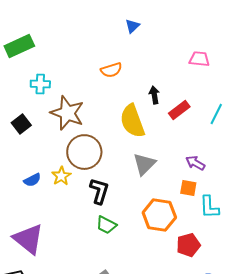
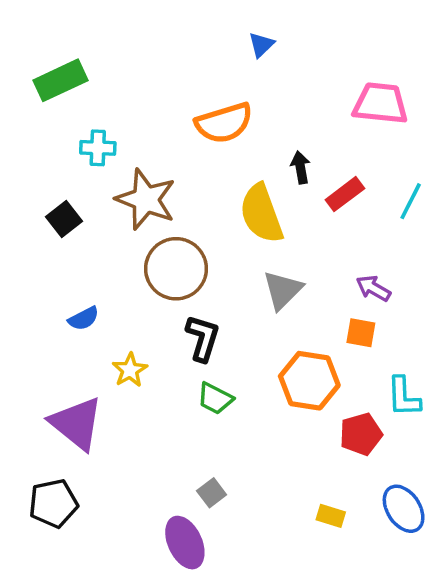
pink trapezoid: (199, 59) -> (380, 103), size x1.5
orange semicircle: (111, 70) -> (224, 123), size x1.5
yellow star: (61, 176) -> (130, 370), moved
cyan L-shape: (209, 207) -> (404, 397), moved

